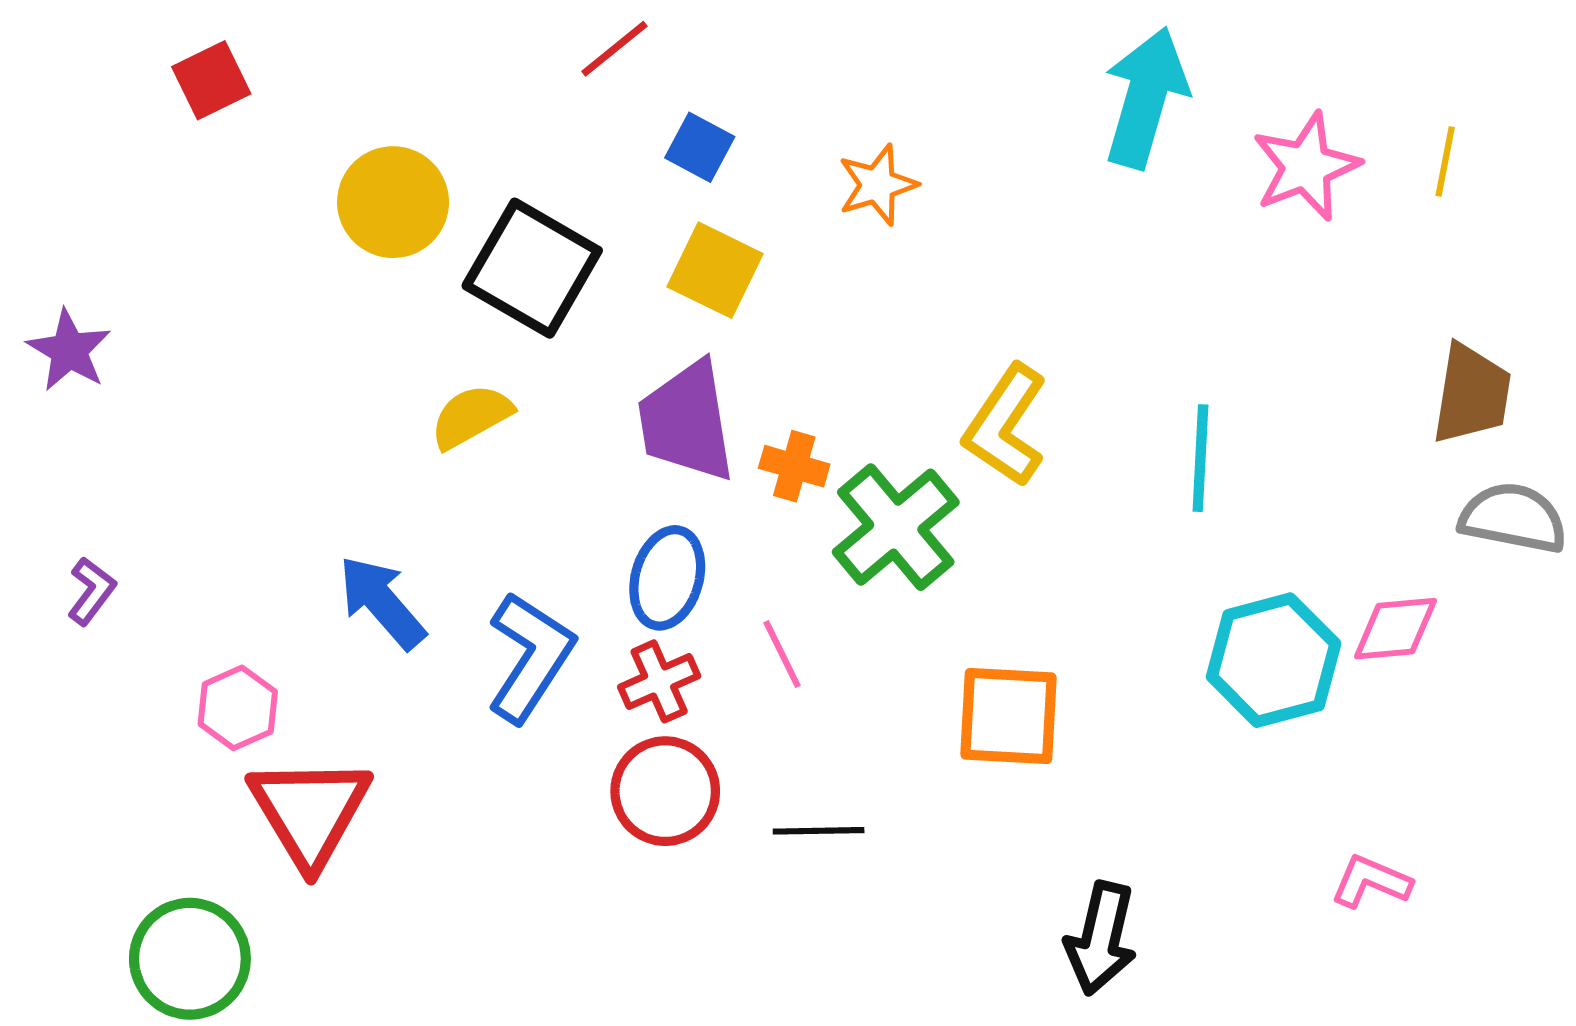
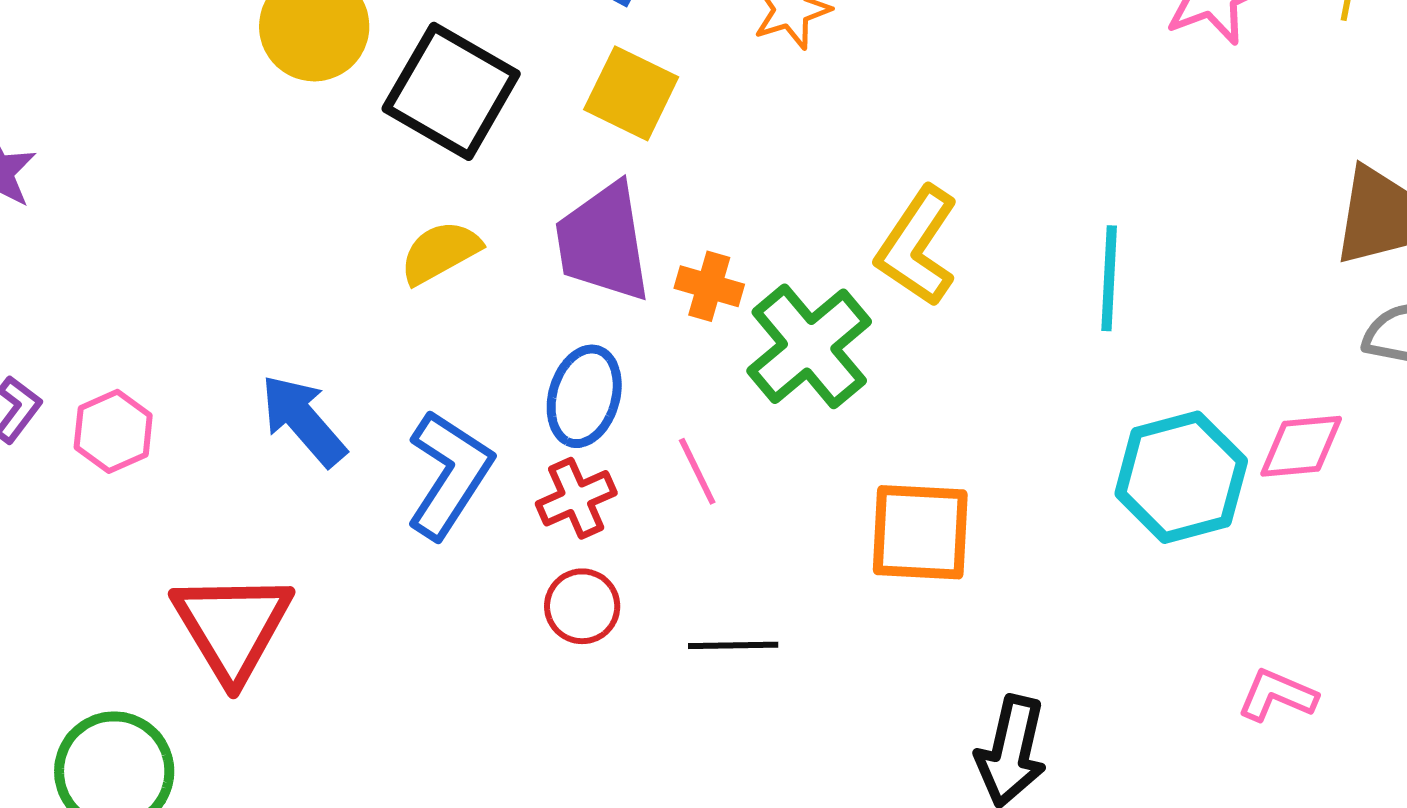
yellow semicircle: (471, 416) -> (440, 252), moved
pink hexagon: (238, 708) -> (113, 431), moved
red circle: (665, 791) -> (582, 606), size x0.7

